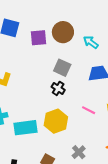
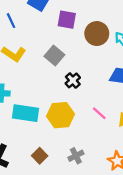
brown circle: (63, 32) -> (97, 34), moved
gray square: (62, 68) -> (54, 55), moved

